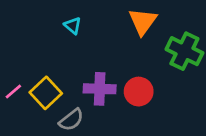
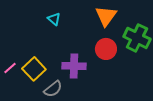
red circle: (139, 92) -> (106, 49), moved

